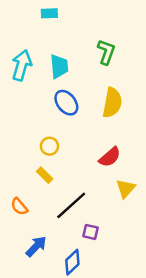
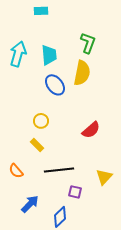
yellow semicircle: (112, 103) -> (82, 73), moved
yellow triangle: (126, 188) -> (104, 177), moved
black line: (71, 205) -> (59, 170), turned 36

